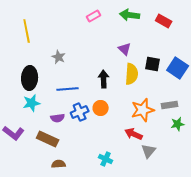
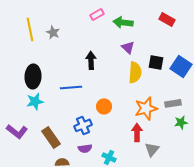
green arrow: (130, 15) -> (123, 22), moved
gray star: (59, 57) -> (53, 32), moved
black arrow: (104, 79) -> (91, 60), moved
blue cross: (80, 112) -> (83, 125), moved
purple semicircle: (58, 118) -> (85, 148), moved
red arrow: (134, 134) -> (137, 132), turned 66
brown rectangle: (48, 139) -> (51, 137), turned 30

